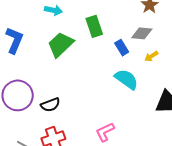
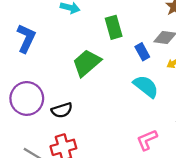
green trapezoid: (61, 45) -> (87, 63), moved
pink L-shape: (105, 132) -> (147, 140), moved

